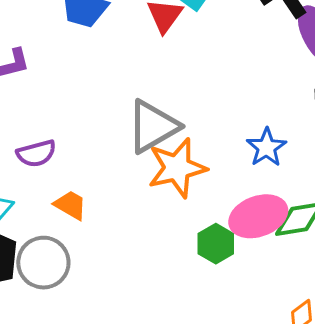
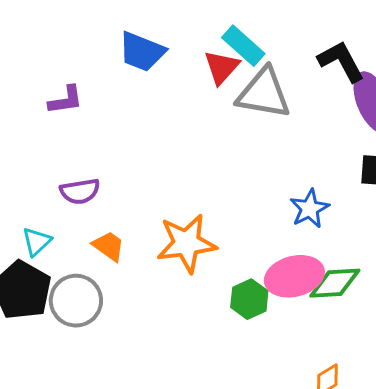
gray triangle: (153, 126) -> (264, 93), moved, turned 34
orange star: (177, 168) -> (187, 243), moved

